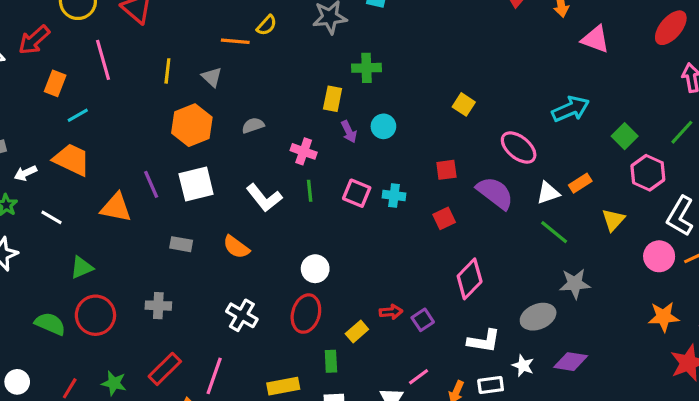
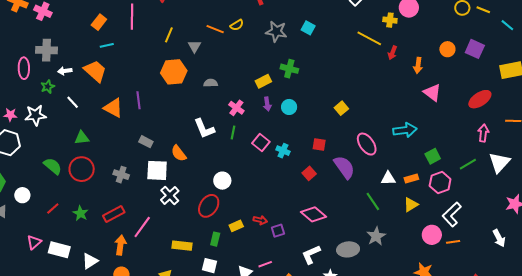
yellow rectangle: (333, 99) -> (263, 81), turned 35
orange rectangle: (580, 183) -> (411, 178), moved
white square: (196, 184) -> (157, 170), moved
white triangle: (548, 193) -> (388, 178), moved
red square: (444, 218) -> (309, 173), turned -32
pink diamond: (470, 279) -> (314, 214), turned 70
gray star: (575, 284) -> (376, 236), turned 30
white L-shape: (484, 341) -> (311, 254), turned 130

